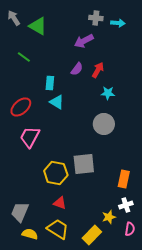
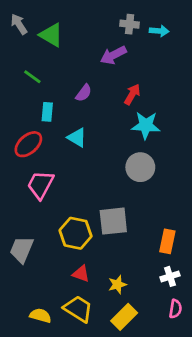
purple semicircle: (77, 69) -> (84, 93), moved
cyan rectangle: (50, 83) -> (47, 112), moved
cyan star: (108, 93) -> (146, 125), size x1.5
gray trapezoid: (20, 212) -> (22, 249), moved
yellow star: (109, 217) -> (117, 285), moved

